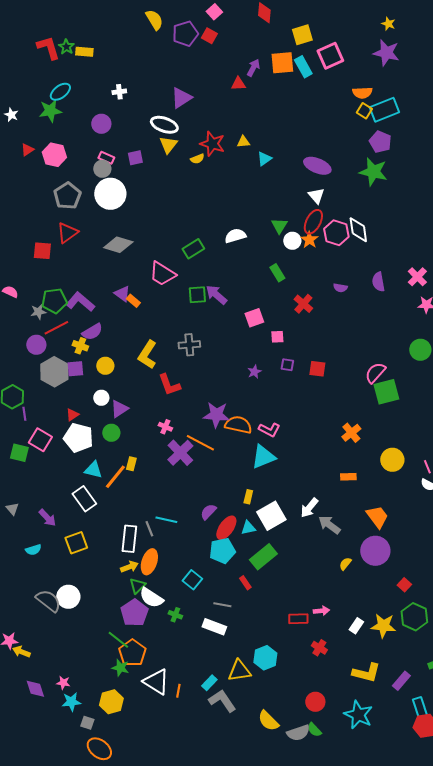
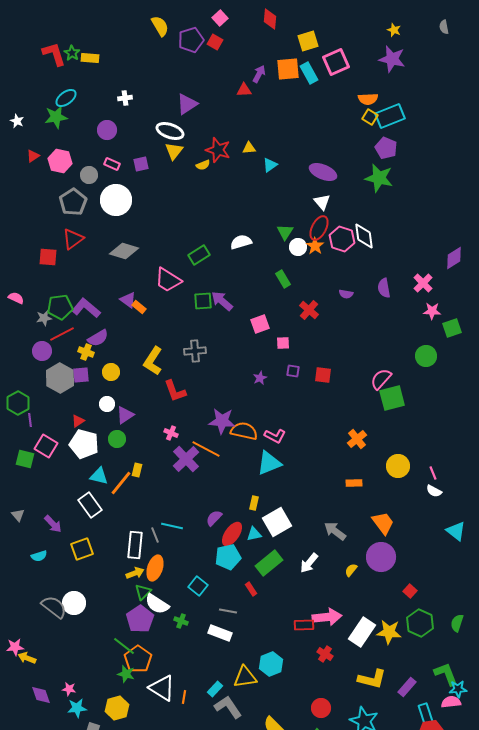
gray circle: (102, 169) -> (89, 175), moved
white arrow: (309, 508) -> (309, 563), moved
pink arrow: (321, 611) -> (327, 617), size x1.8
white rectangle: (356, 626) -> (362, 632), size x1.8

